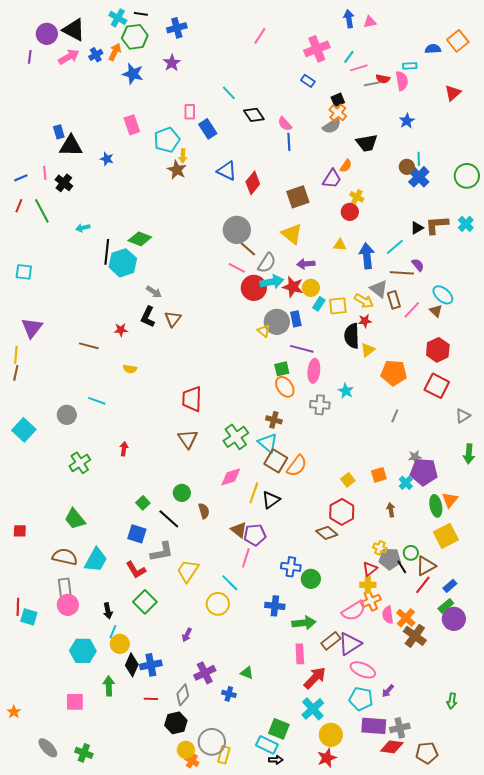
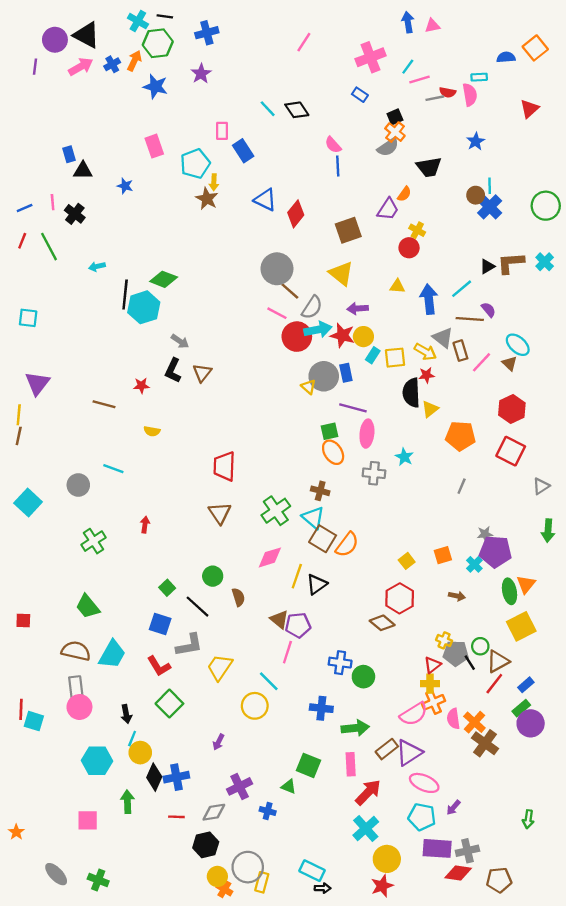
black diamond: (254, 115) -> (297, 110), moved
black triangle: (71, 146) -> (83, 171), size x0.7
brown arrow: (391, 510) -> (457, 596), turned 112
gray diamond: (183, 695) -> (214, 812), turned 40
green square: (279, 729) -> (309, 765), moved

